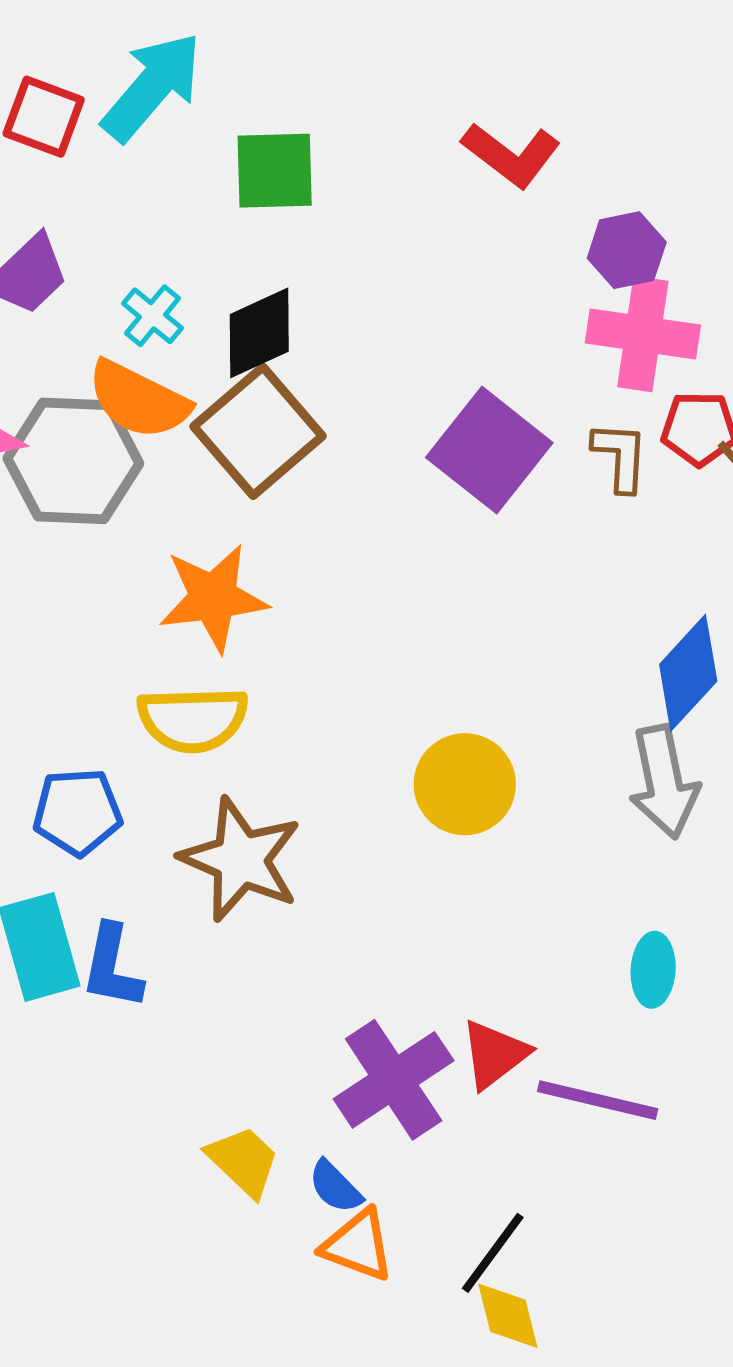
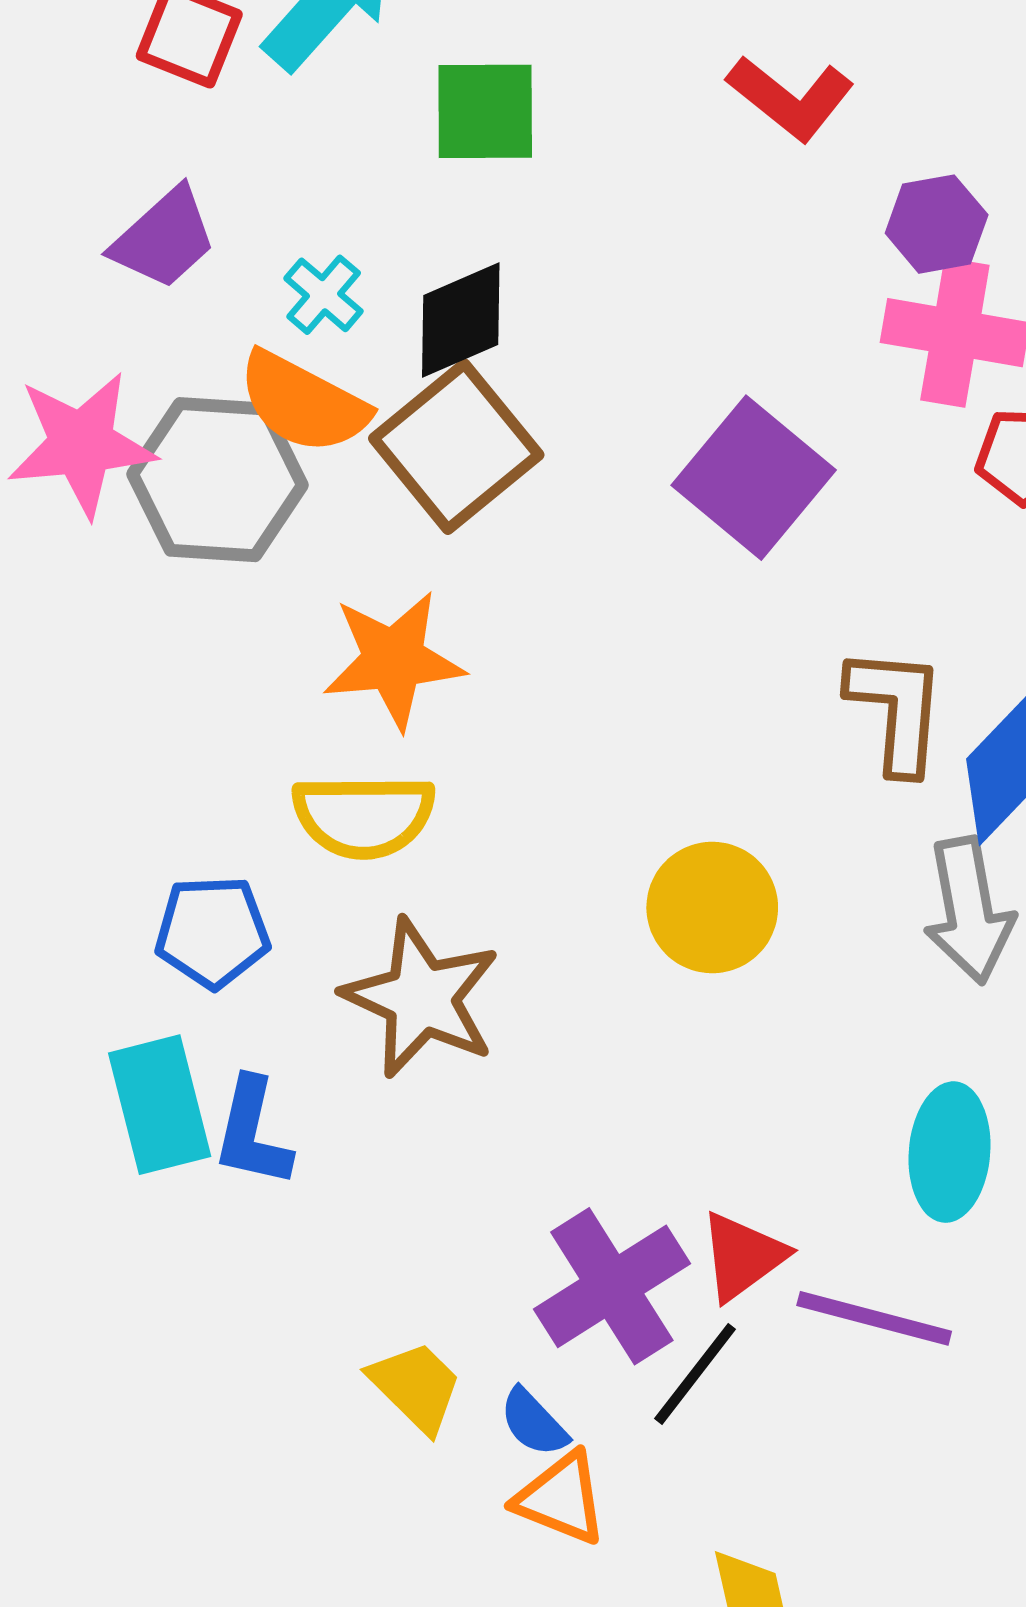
brown L-shape: (620, 456) -> (896, 710), moved, size x1.4
cyan ellipse: (653, 970) -> (950, 1152), size x1.4
black line: (493, 1253) -> (695, 1374), moved

